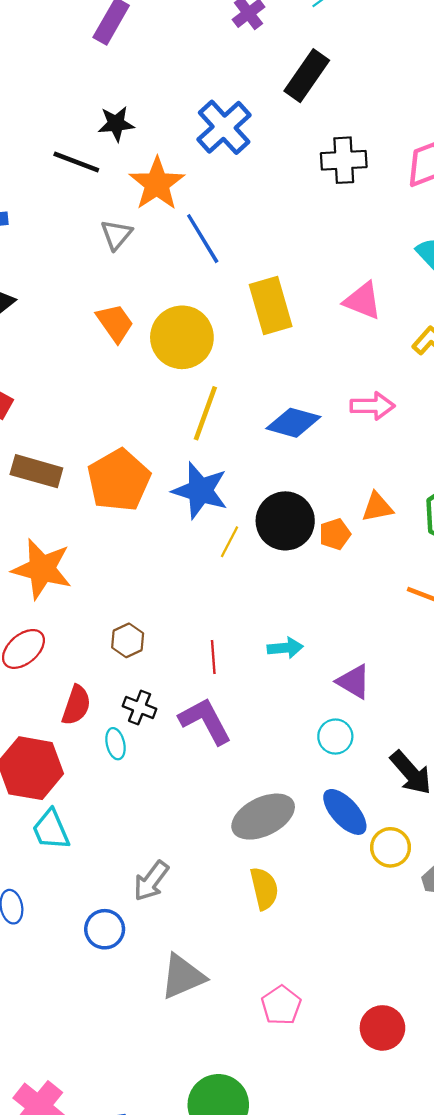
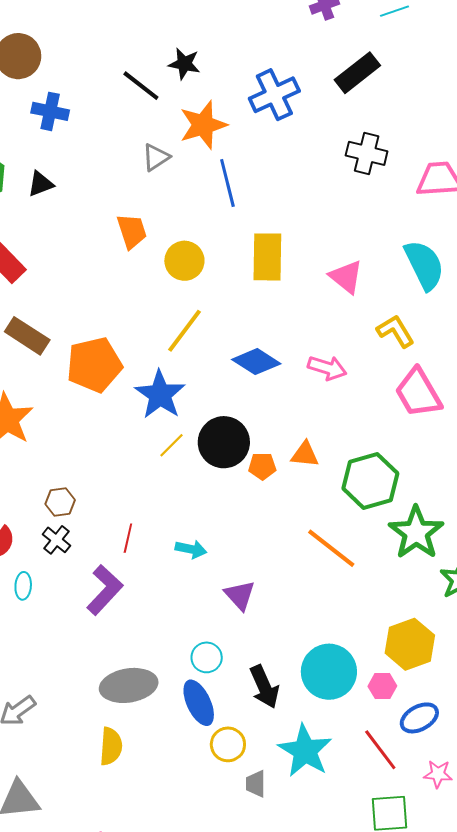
yellow circle: (182, 337) -> (184, 261), size x0.7
black cross: (140, 707) -> (57, 540), moved
purple L-shape: (205, 721) -> (105, 590), turned 54
cyan circle: (335, 737) -> (207, 657), moved

